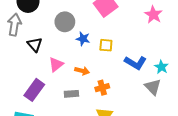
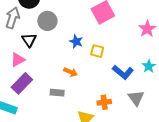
gray circle: (65, 22) -> (47, 21), moved
pink triangle: (56, 64) -> (18, 60), moved
cyan star: (161, 67) -> (149, 66), moved
orange cross: (102, 88) -> (104, 102), moved

